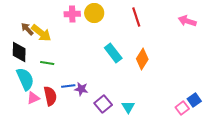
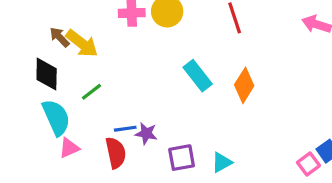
green line: (47, 63) -> (92, 92), turned -48
red semicircle: (50, 96) -> (116, 153), moved
purple square: (103, 104) -> (182, 158), turned 30
cyan triangle: (128, 107) -> (222, 162), turned 32

